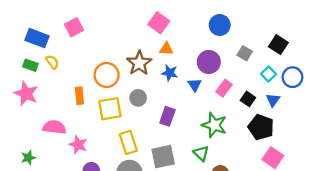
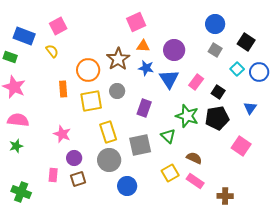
pink square: (159, 23) -> (136, 22), turned 30
blue circle: (220, 25) -> (215, 24), moved
yellow semicircle: (52, 62) -> (52, 51), moved
purple circle: (209, 62) -> (174, 50), moved
green rectangle: (30, 65) -> (10, 57), moved
blue triangle: (195, 85) -> (169, 79), size x1.5
blue triangle: (273, 100) -> (250, 108), moved
pink semicircle: (54, 127) -> (18, 120), moved
black pentagon: (261, 127) -> (217, 118), moved, turned -30
green triangle: (201, 153) -> (168, 136), moved

